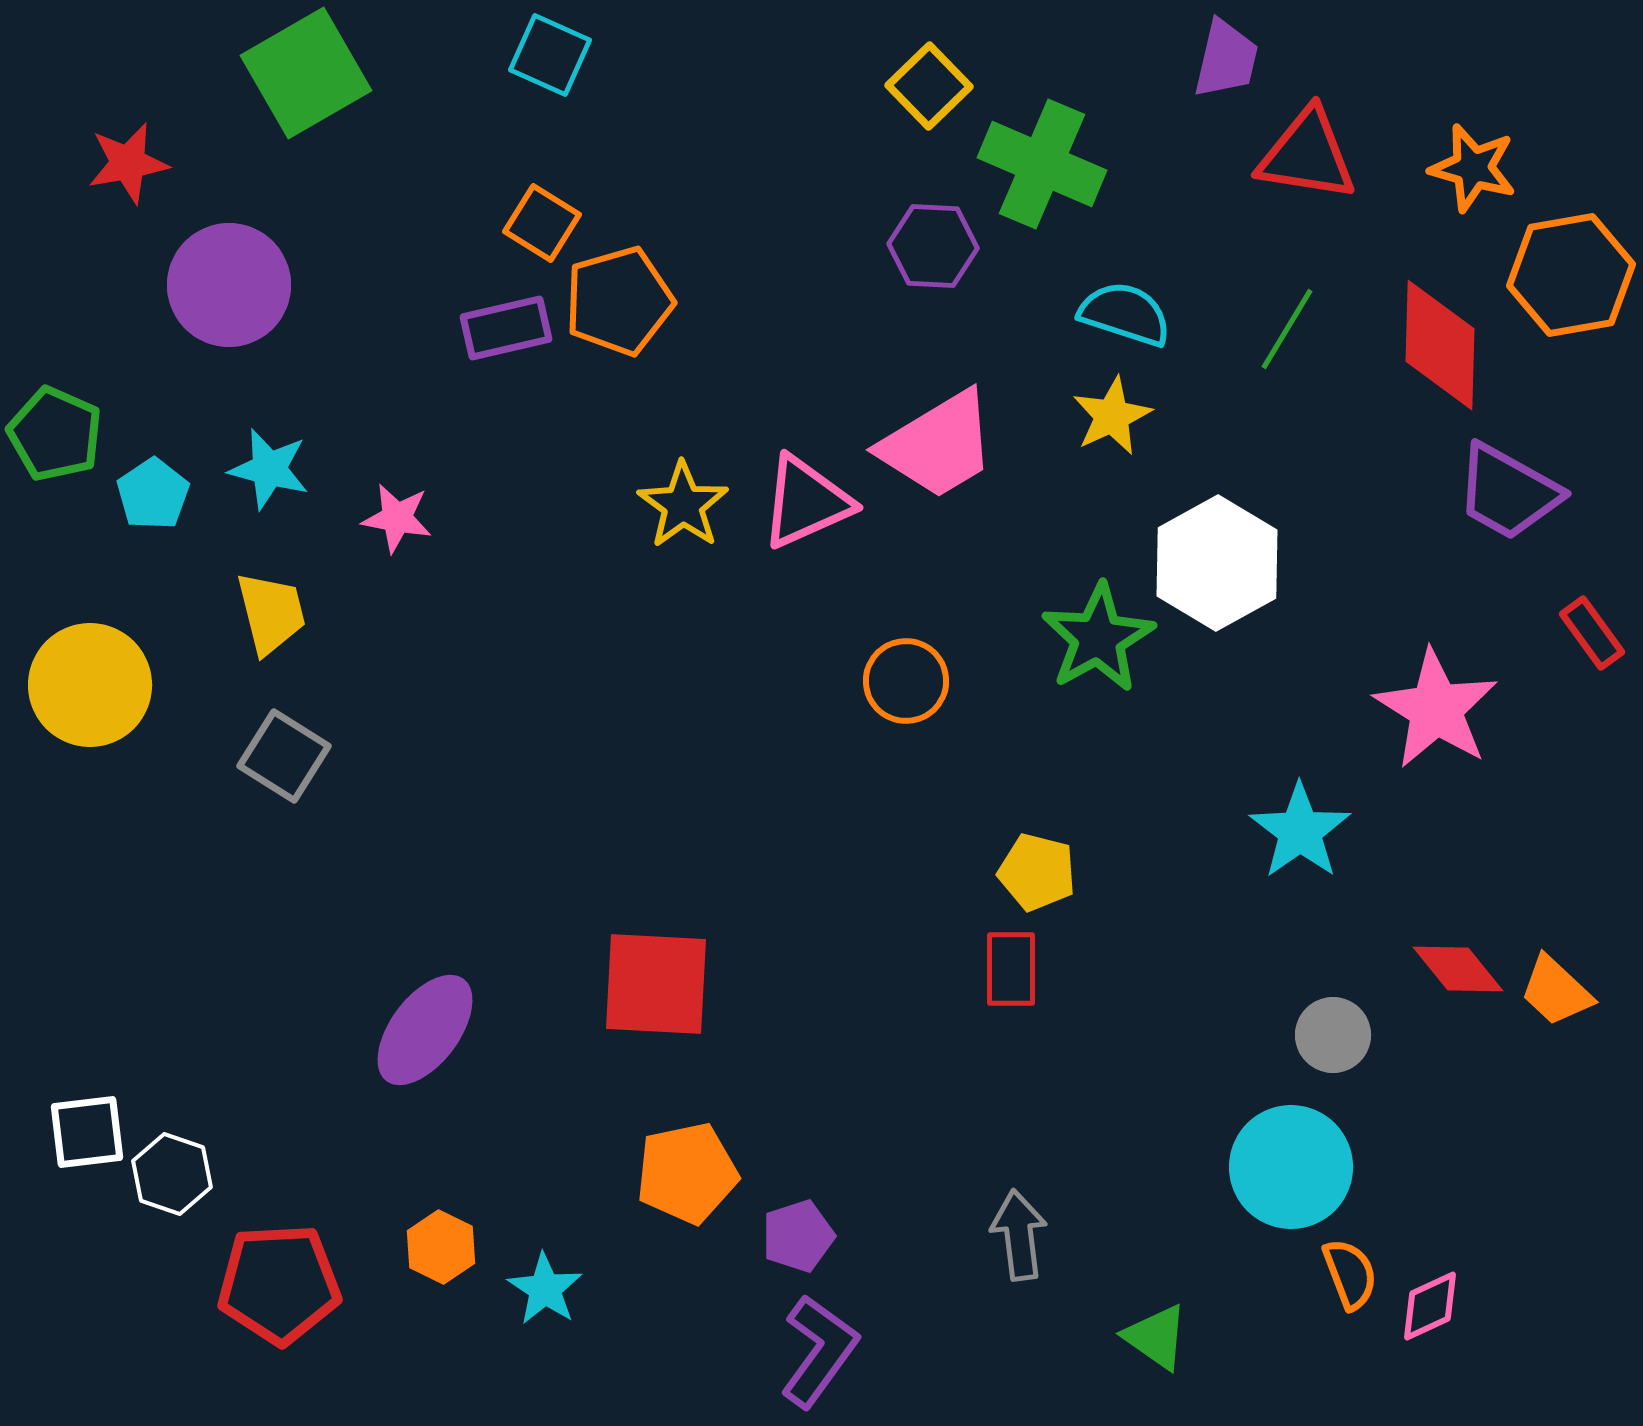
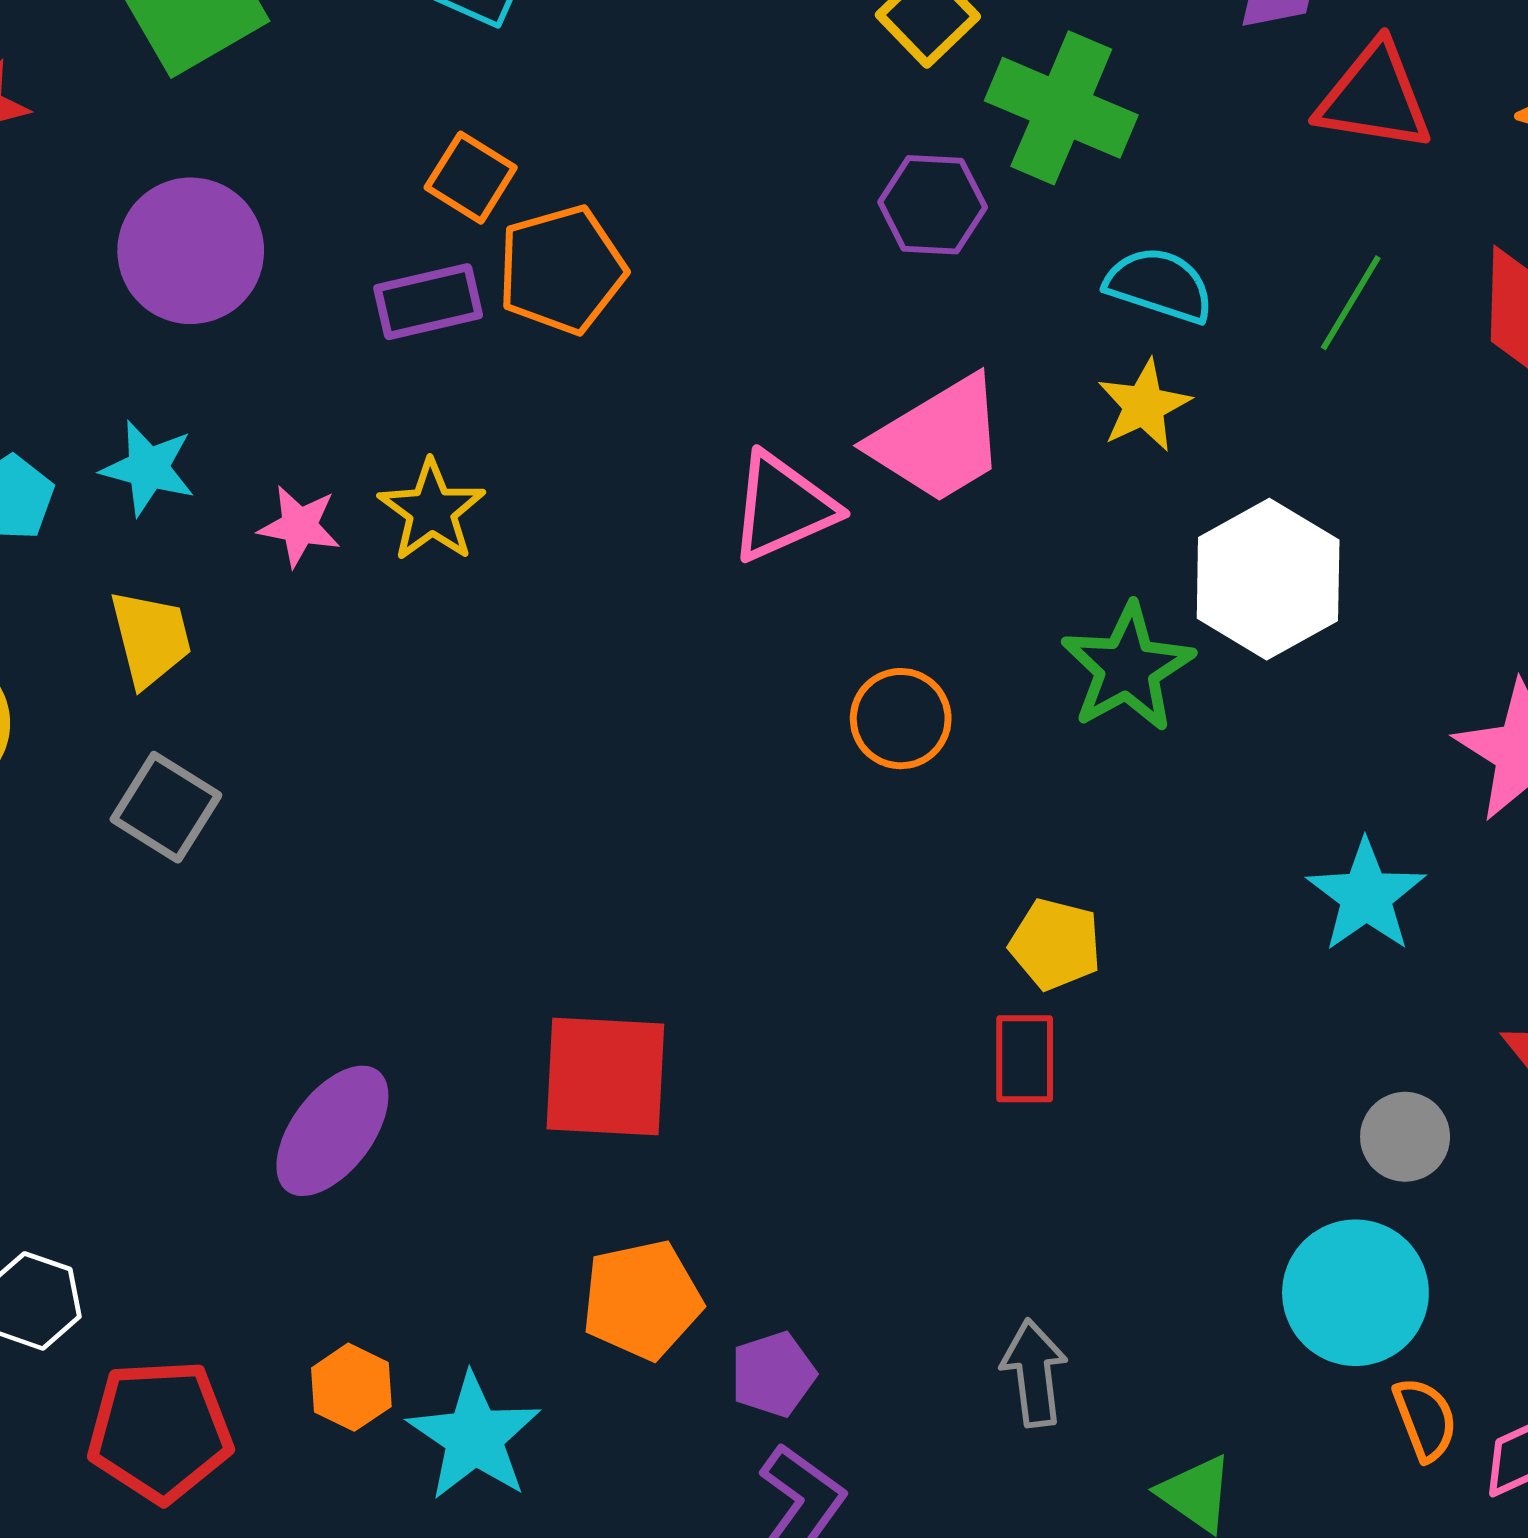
purple circle: (229, 285) -> (191, 251), moved
yellow star: (683, 505) -> (432, 511), moved
cyan star: (545, 1289) -> (474, 1437), size x1.5

